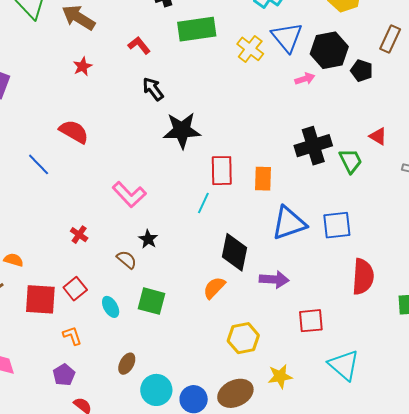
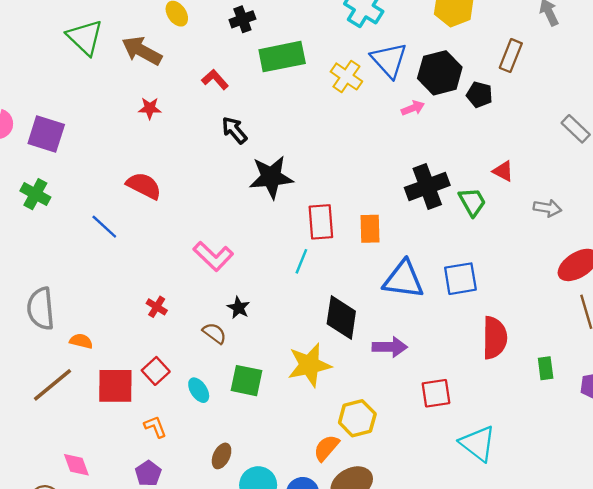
red star: (83, 66) -> (150, 108), turned 30
blue triangle: (289, 223) -> (404, 280), turned 30
orange semicircle: (214, 288) -> (326, 448), moved
yellow star: (280, 376) -> (309, 365), moved, size x1.5

